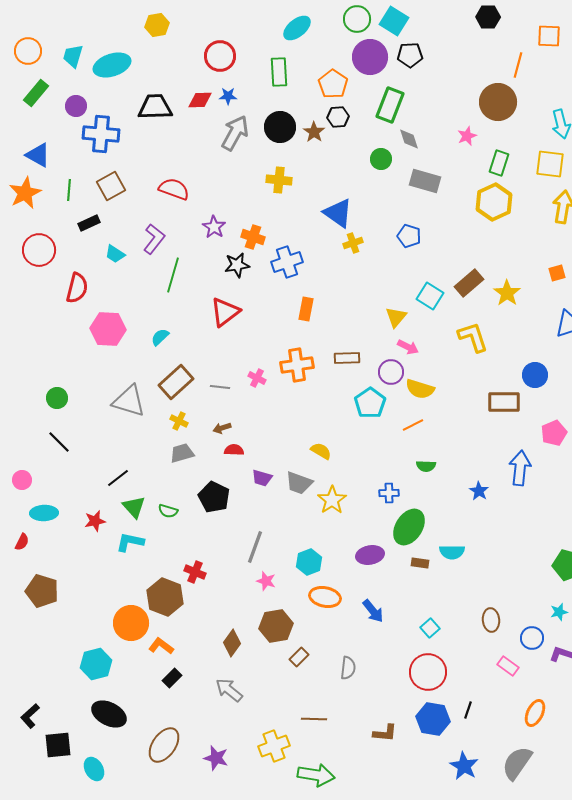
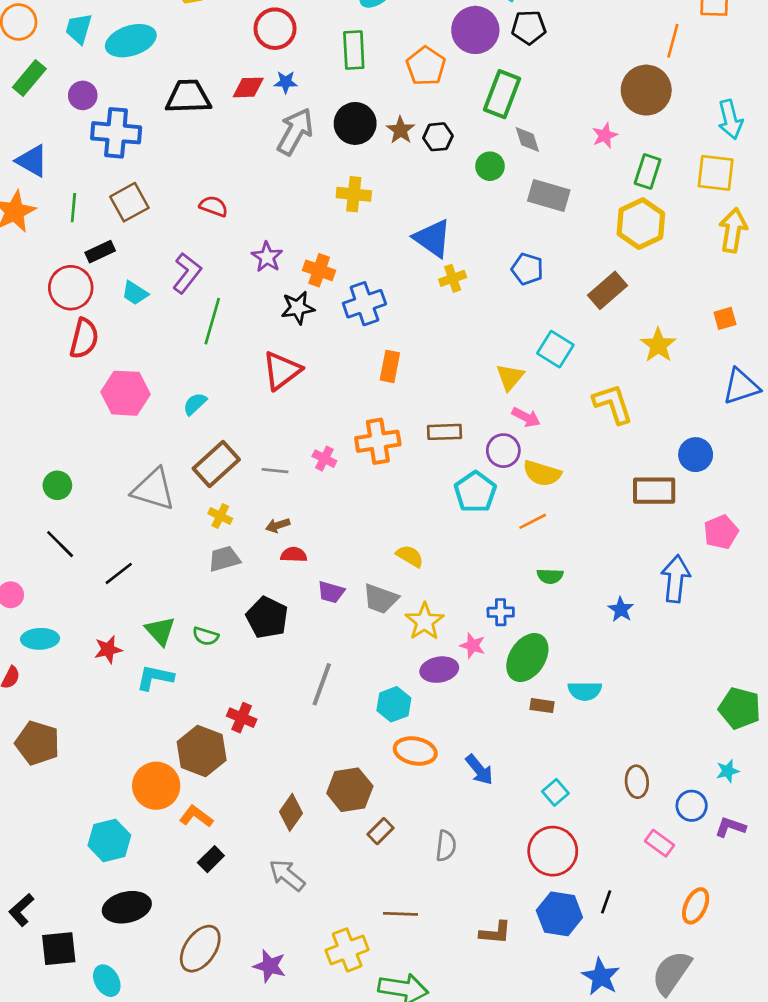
black hexagon: (338, 117) -> (438, 137), moved
red semicircle: (174, 189) -> (214, 206), size x0.7
red circle: (39, 250) -> (71, 288), moved
brown rectangle: (469, 283) -> (607, 290), moved
black line: (118, 478) -> (119, 573), moved
purple ellipse: (370, 555) -> (439, 670), moved
pink star: (266, 581) -> (473, 646), moved
black ellipse: (109, 714) -> (127, 907), turned -40

